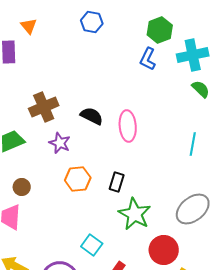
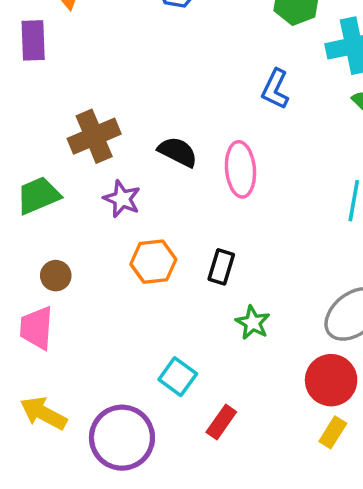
blue L-shape: (148, 59) -> (275, 89), moved
green star: (135, 214) -> (253, 323), size x0.6
red circle: (164, 250) -> (331, 380), moved

